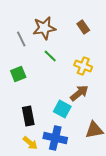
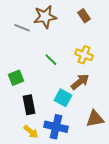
gray line: (21, 39) -> (22, 28), turned -42
green line: (50, 56) -> (51, 60), moved
green square: (18, 74) -> (16, 78), moved

